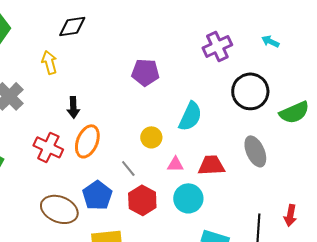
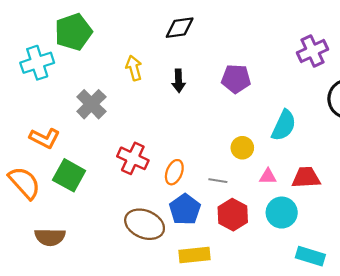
black diamond: (72, 26) -> (180, 28), moved
black arrow: (73, 107) -> (179, 81), moved
orange ellipse: (87, 141) -> (174, 172), moved, size x0.7
gray line: (128, 168) -> (218, 181), turned -42

